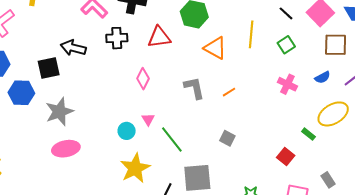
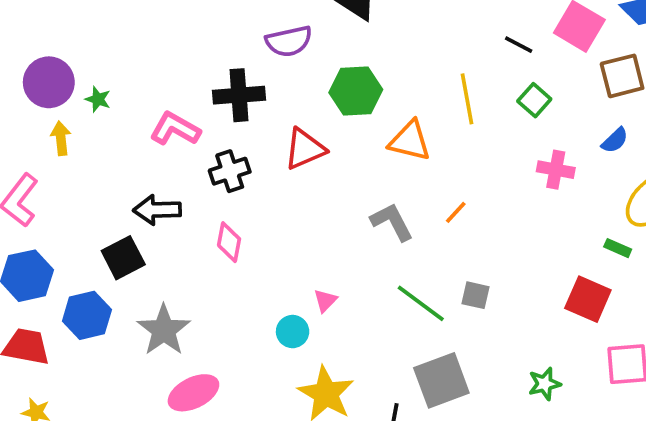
pink diamond: (143, 79) -> (229, 242), moved
pink triangle: (148, 119) -> (325, 301), turned 32
green line: (172, 139) -> (421, 303), moved
red square: (286, 156) -> (588, 299), size x1.4

